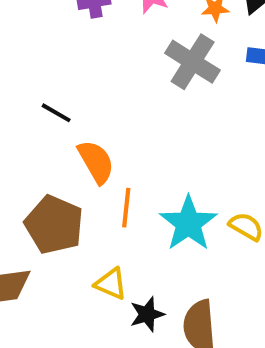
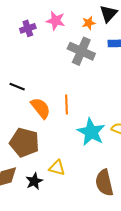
orange line: (126, 208) -> (67, 105), moved
black star: (147, 314) -> (34, 181), moved

